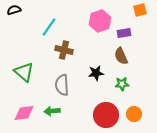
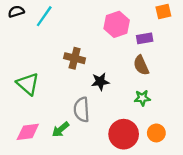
cyan line: (49, 27) -> (44, 16), moved
black star: (96, 73) -> (100, 82), moved
gray semicircle: (62, 85) -> (82, 110), moved
green arrow: (52, 111) -> (61, 129), turned -35

